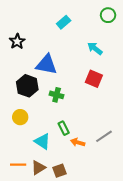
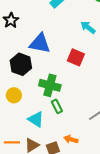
red square: (94, 79) -> (76, 57), moved
green cross: (57, 95) -> (50, 85), moved, size x1.5
orange arrow: (78, 142) -> (71, 139), moved

